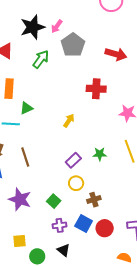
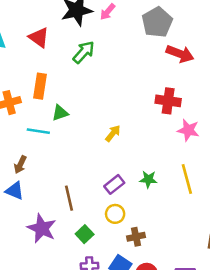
gray pentagon: (73, 45) -> (157, 22), moved
red cross: (96, 89) -> (168, 101), moved
brown line: (25, 157) -> (69, 198), moved

